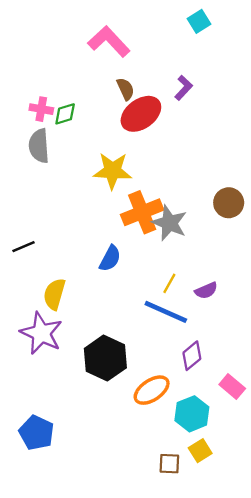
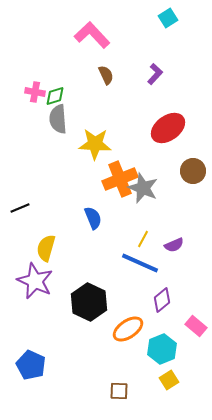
red ellipse: (141, 114) -> (168, 128), moved
gray semicircle: (39, 146) -> (58, 119), moved
blue semicircle: (110, 258) -> (93, 218), turned -50
brown square: (169, 464) -> (119, 391), moved

